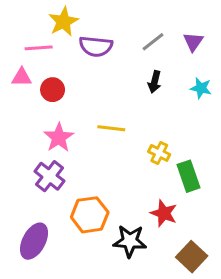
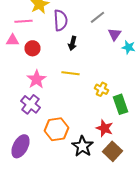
purple triangle: (193, 42) -> (114, 34), moved
purple semicircle: (96, 46) -> (60, 20), turned -100
black arrow: (155, 82) -> (72, 43), moved
black star: (130, 241) -> (82, 146), turned 30
brown square: (192, 257) -> (112, 151), moved

